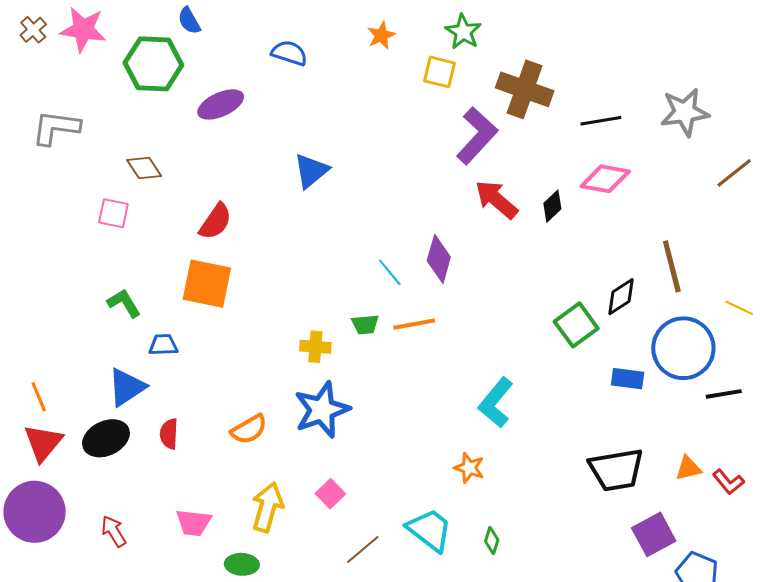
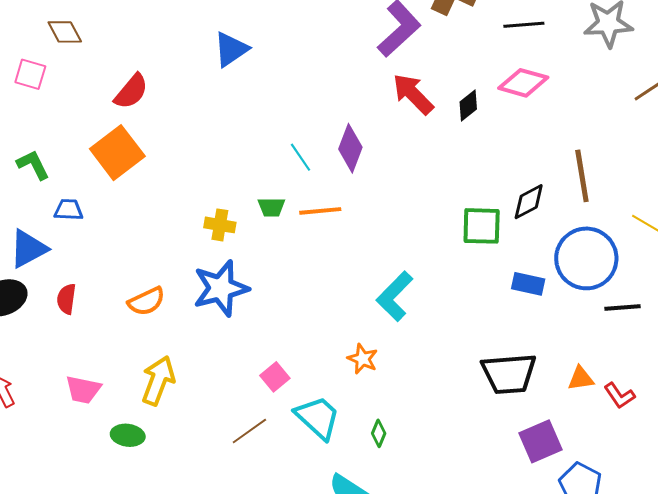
orange square: (207, 284) -> (117, 153), turned 36
green square: (576, 325) -> (482, 226), turned 33
pink square: (330, 494) -> (275, 377), moved

